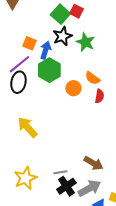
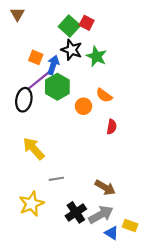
black star: (62, 36) -> (72, 50), turned -30
purple line: (19, 64) -> (39, 80), moved
red semicircle: (99, 96) -> (112, 127), moved
gray line: (60, 172) -> (56, 179), moved

